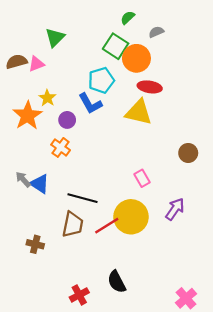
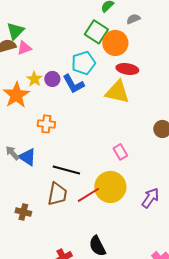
green triangle: (55, 37) -> (15, 31), moved
purple circle: (67, 120) -> (52, 79), moved
orange cross: (61, 147) -> (46, 124), turned -30
purple arrow: (175, 209) -> (150, 198), moved

